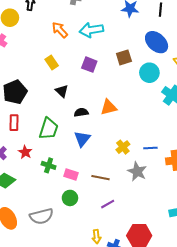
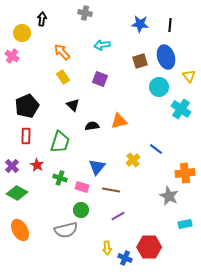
orange arrow: (60, 30) -> (62, 52), moved
cyan arrow: (91, 30) -> (102, 45), size x0.7
blue ellipse: (157, 42) -> (166, 57), turned 30
brown square: (124, 57) -> (140, 61), moved
blue triangle: (82, 139) -> (97, 167), moved
blue line: (150, 148) -> (156, 149), moved, turned 40
gray star: (137, 171) -> (169, 196), moved
gray semicircle: (41, 216) -> (66, 230), moved

